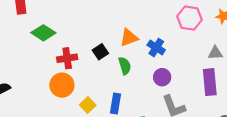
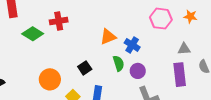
black square: (100, 52) -> (85, 68), moved
red cross: (67, 58) -> (59, 21), moved
green semicircle: (125, 66) -> (119, 63), moved

